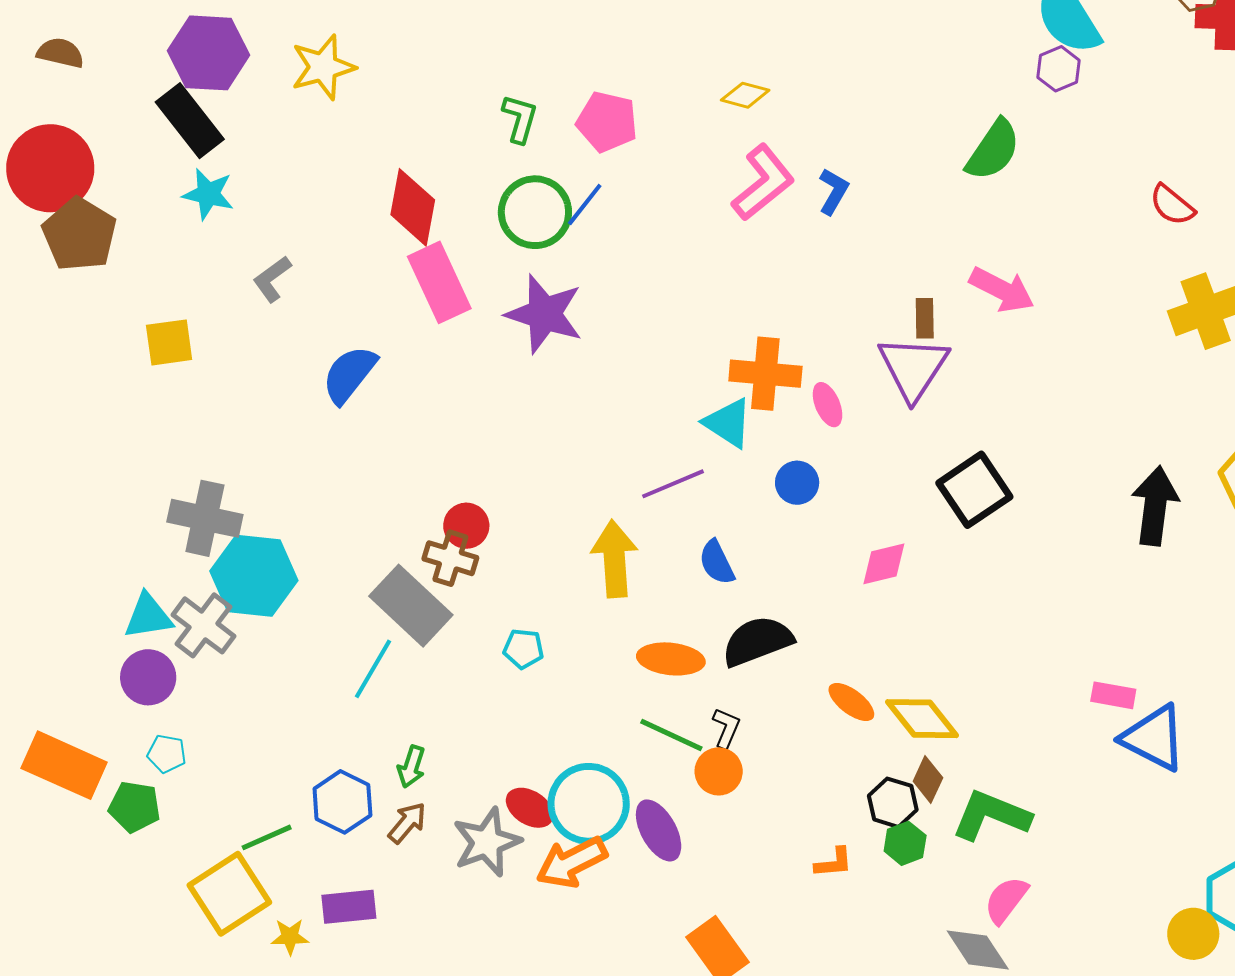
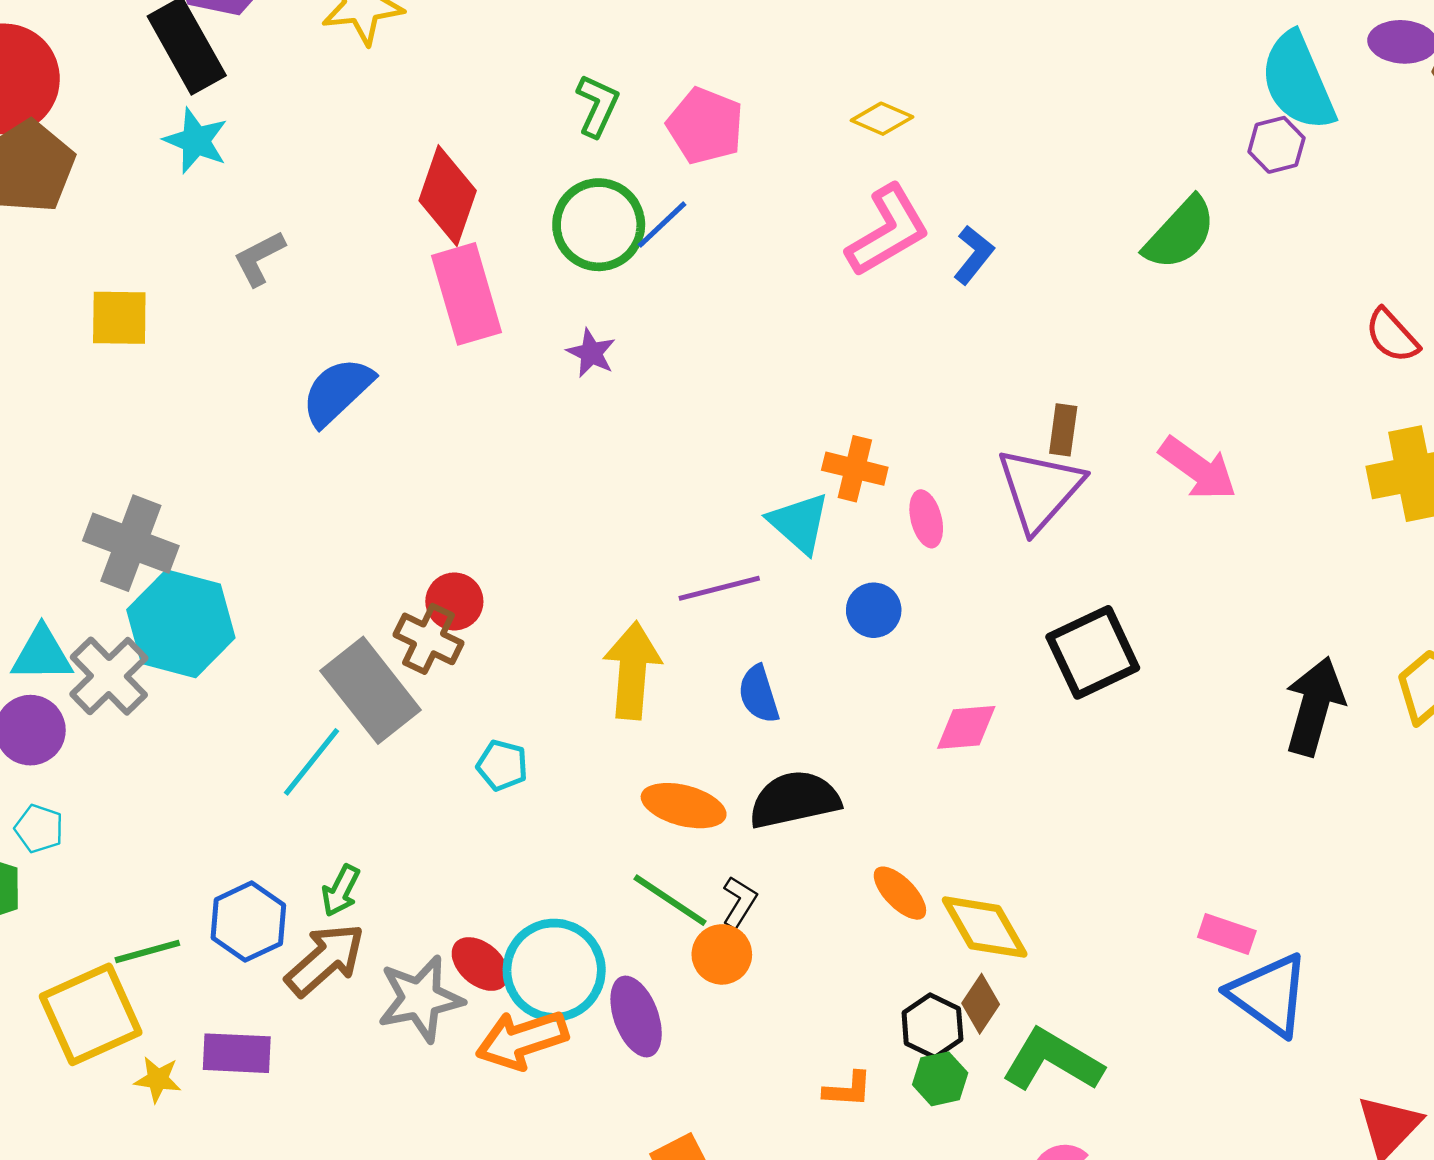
pink arrow: (1002, 290) -> (1198, 469), moved
purple star: (544, 314) -> (591, 353), size x0.5
orange cross: (765, 374) -> (855, 469), size x0.7
brown arrow: (407, 823) -> (325, 960), size x1.5

